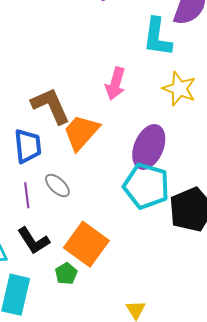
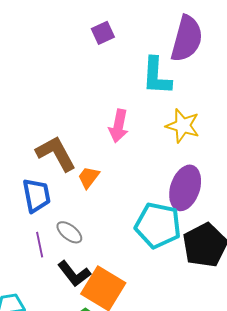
orange trapezoid: (81, 132) -> (89, 177), size x0.6
purple ellipse: (149, 147) -> (185, 188), moved
black L-shape: (33, 241) -> (74, 274), moved

